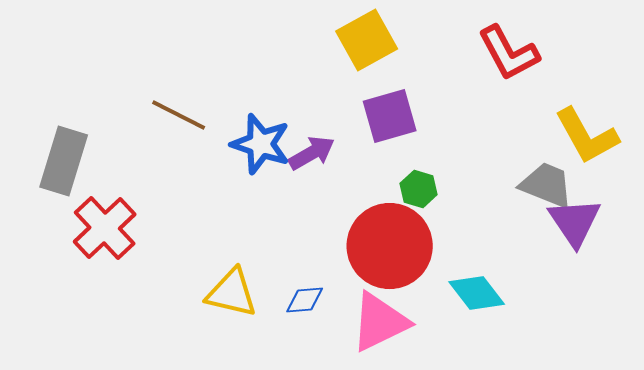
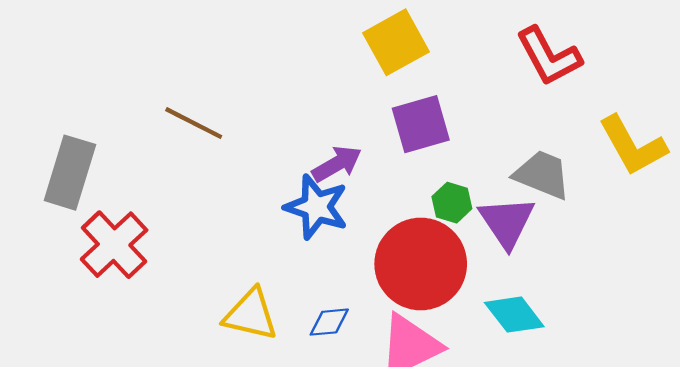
blue star: (261, 144) -> (316, 207), moved
gray trapezoid: (547, 185) -> (542, 175), moved
purple triangle: (575, 222) -> (507, 222), moved

